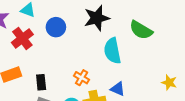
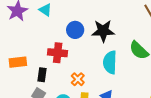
blue circle: (56, 27) -> (75, 30), moved
red cross: (22, 38) -> (58, 53), moved, turned 30

